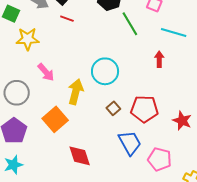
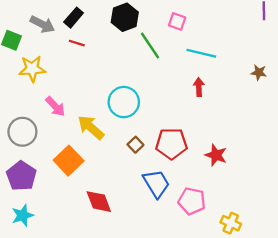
red arrow: (159, 59) -> (199, 87), moved
yellow arrow: (76, 92) -> (91, 127), turned -60

